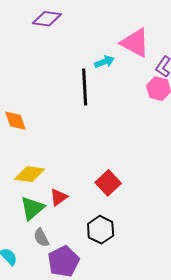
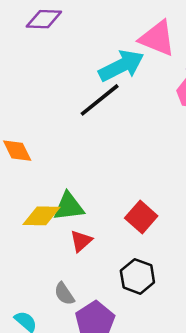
cyan arrow: (104, 62) -> (121, 66), size x1.8
black line: (85, 87) -> (100, 100), turned 60
green triangle: (32, 208) -> (69, 207), moved, turned 40

